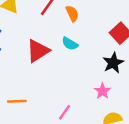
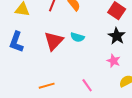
cyan semicircle: (70, 44) -> (77, 37), moved
pink line: (64, 112) -> (87, 85), turned -56

